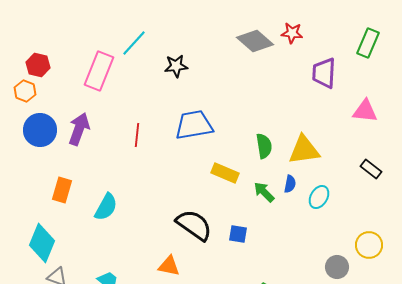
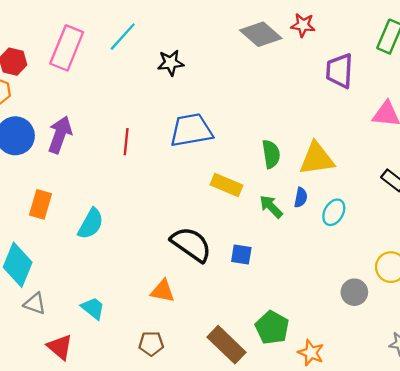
pink rectangle: (99, 71) -> (67, 48), moved

